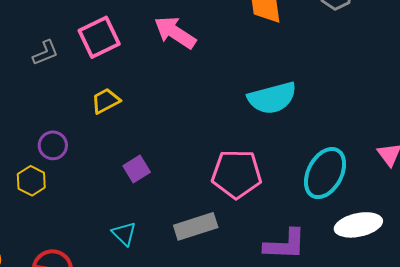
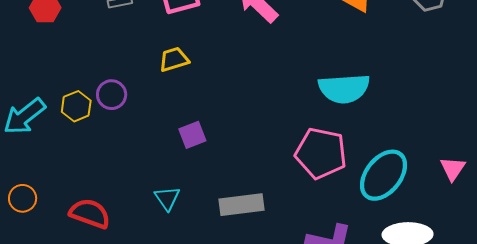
pink pentagon: (237, 174) -> (321, 153), moved
yellow hexagon: (31, 181) -> (76, 106), moved

